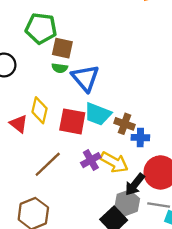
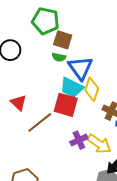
yellow diamond: (40, 110) -> (92, 89), moved
cyan trapezoid: (98, 114) -> (72, 87), moved
brown line: (48, 164) -> (40, 122), moved

